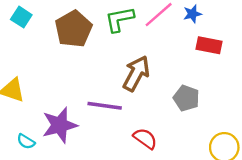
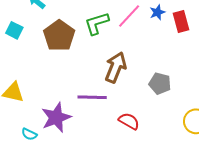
red rectangle: (209, 45) -> (181, 21), moved, turned 70

